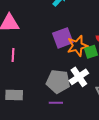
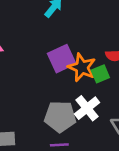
orange star: (77, 46) -> (82, 67), turned -30

